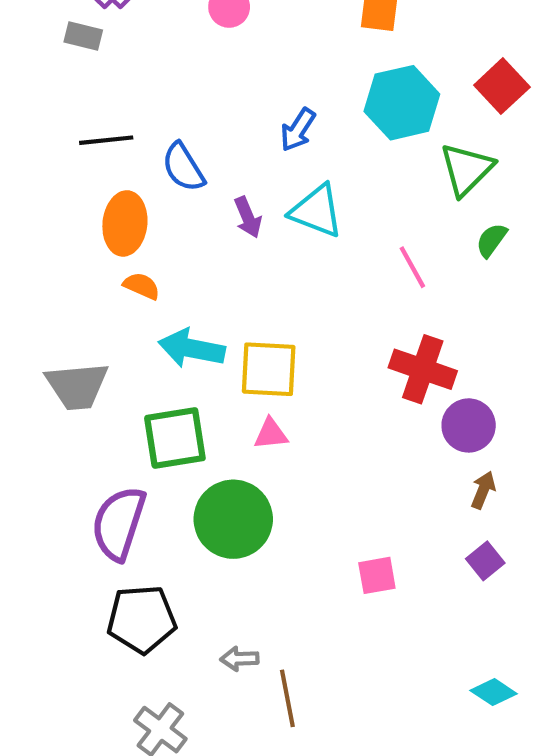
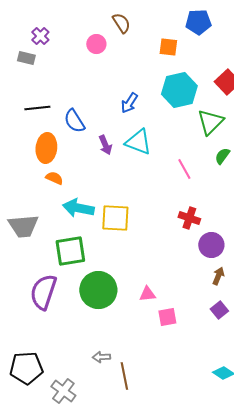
red cross: (423, 369) -> (189, 218), size x0.7
pink triangle: (271, 434) -> (147, 294), moved
black pentagon: (142, 619) -> (26, 368), moved

